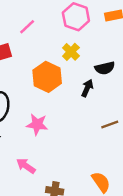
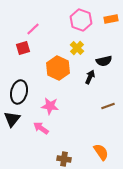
pink line: (27, 27) -> (33, 29), moved
pink arrow: (26, 166) -> (41, 128), moved

